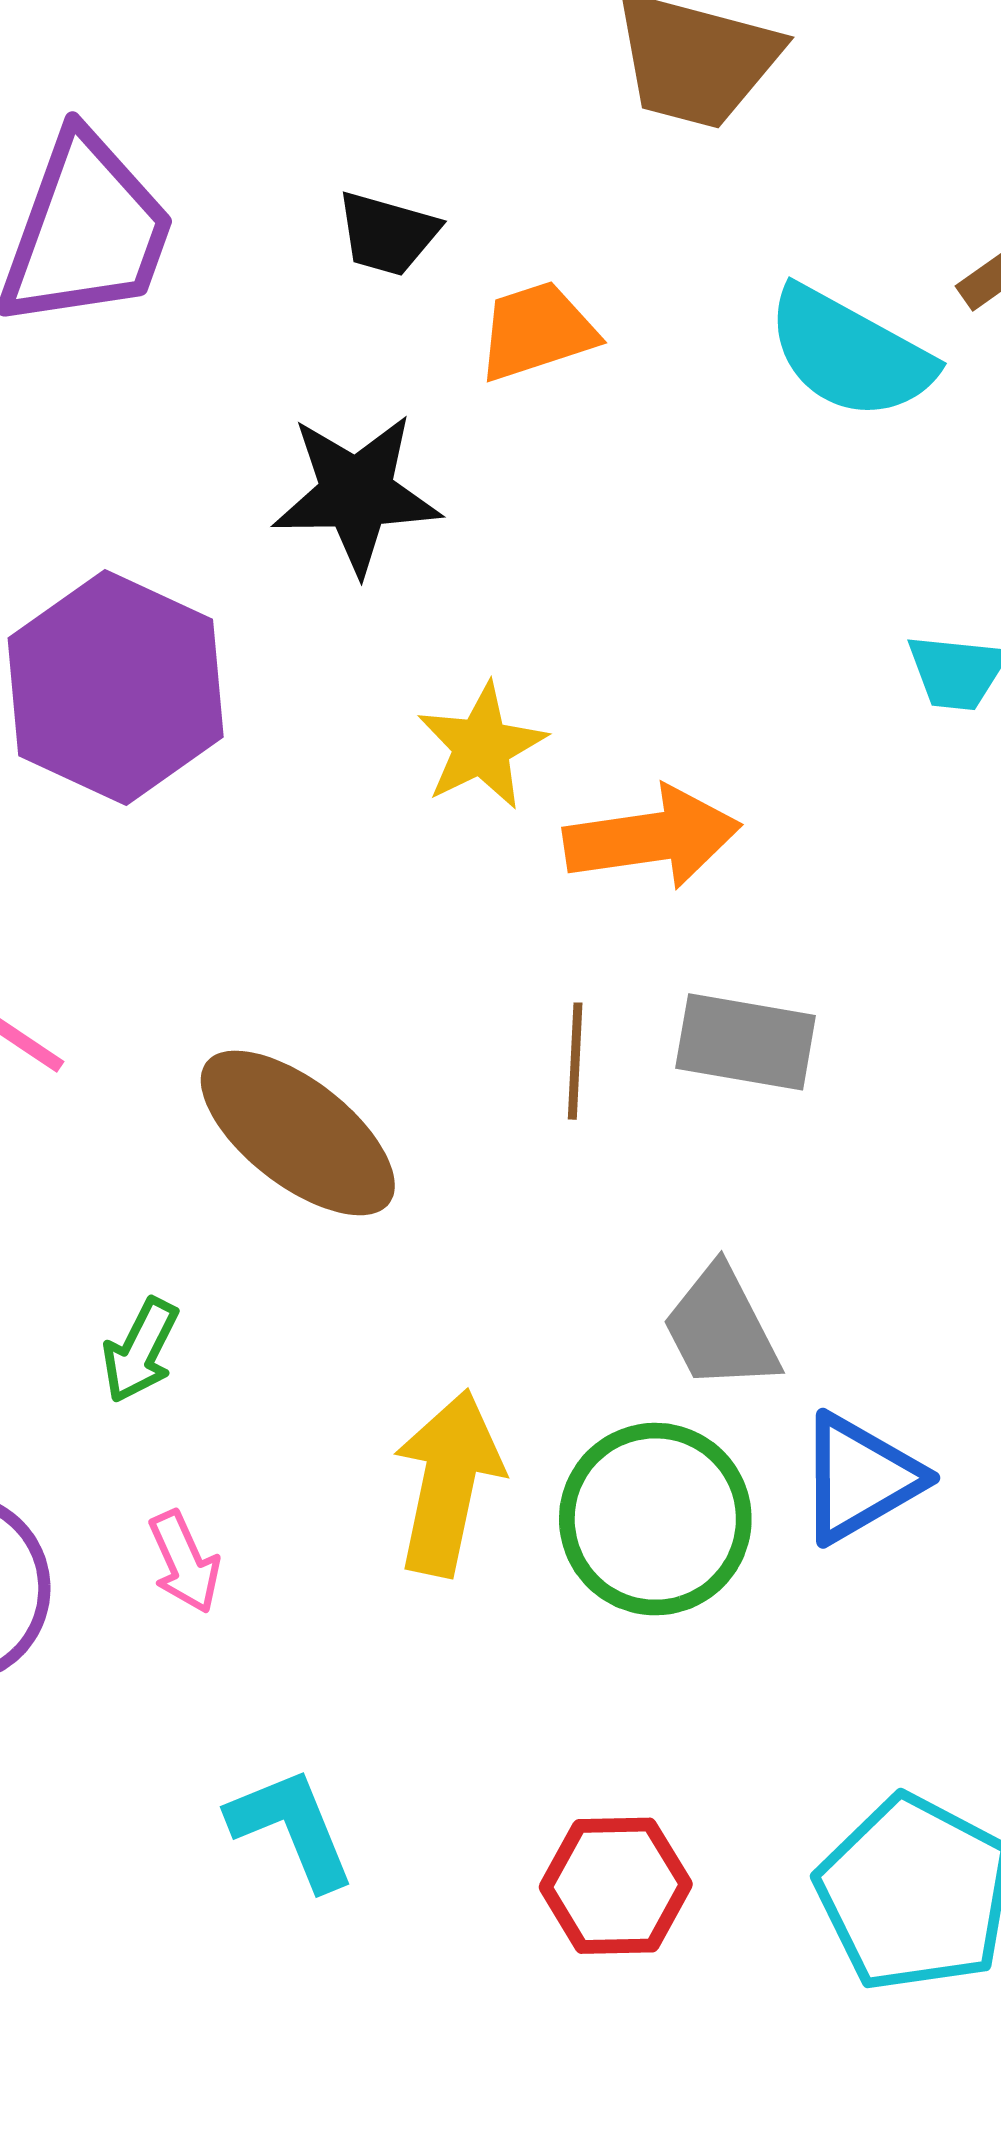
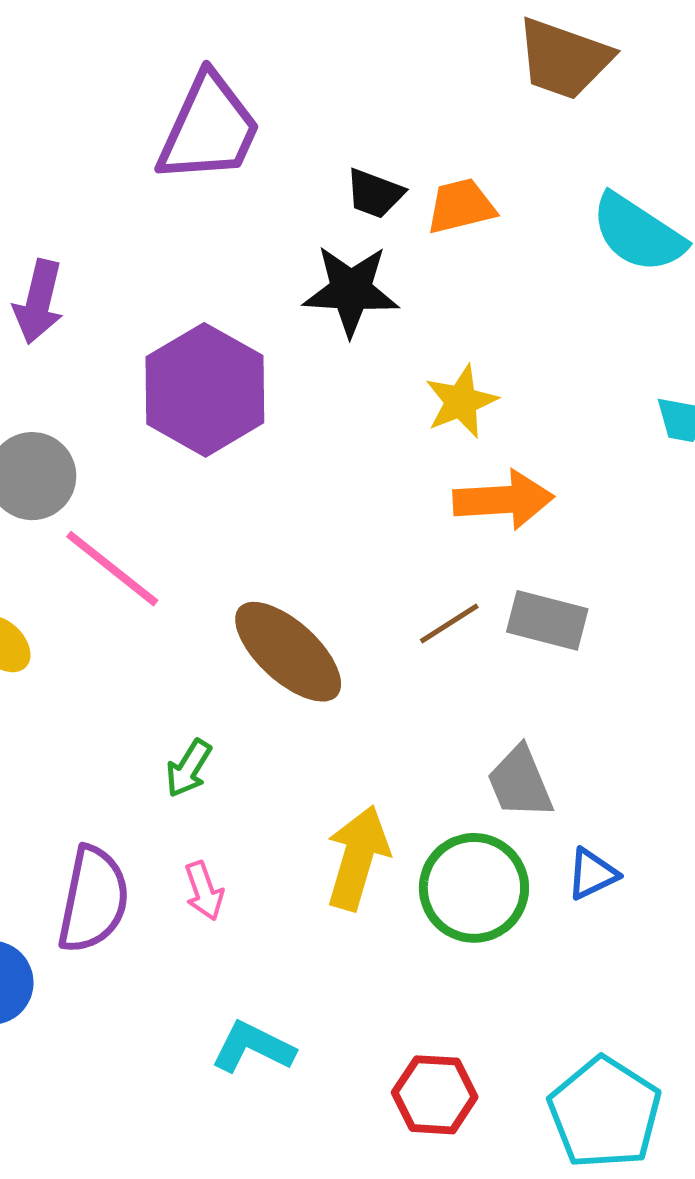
black trapezoid: (387, 234) -> (375, 194), moved
yellow star: (482, 746) -> (461, 401), moved
brown line: (575, 1061) -> (449, 623), turned 50
blue triangle: (860, 1478) -> (592, 874), size x0.7
cyan L-shape: (292, 1828) -> (253, 1047), turned -46

